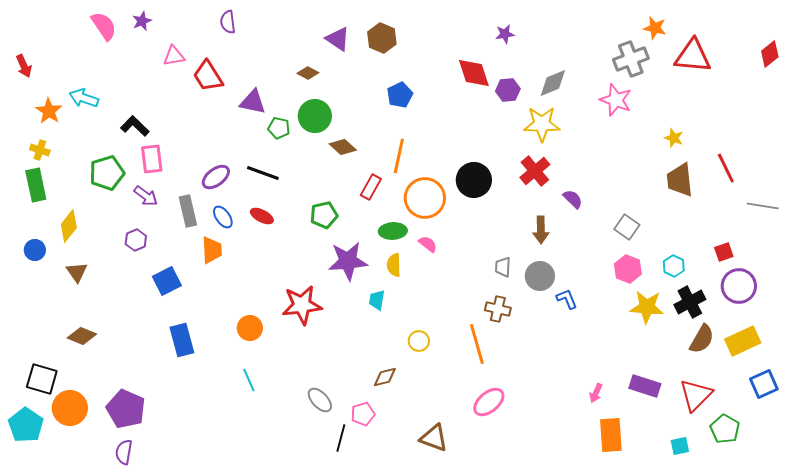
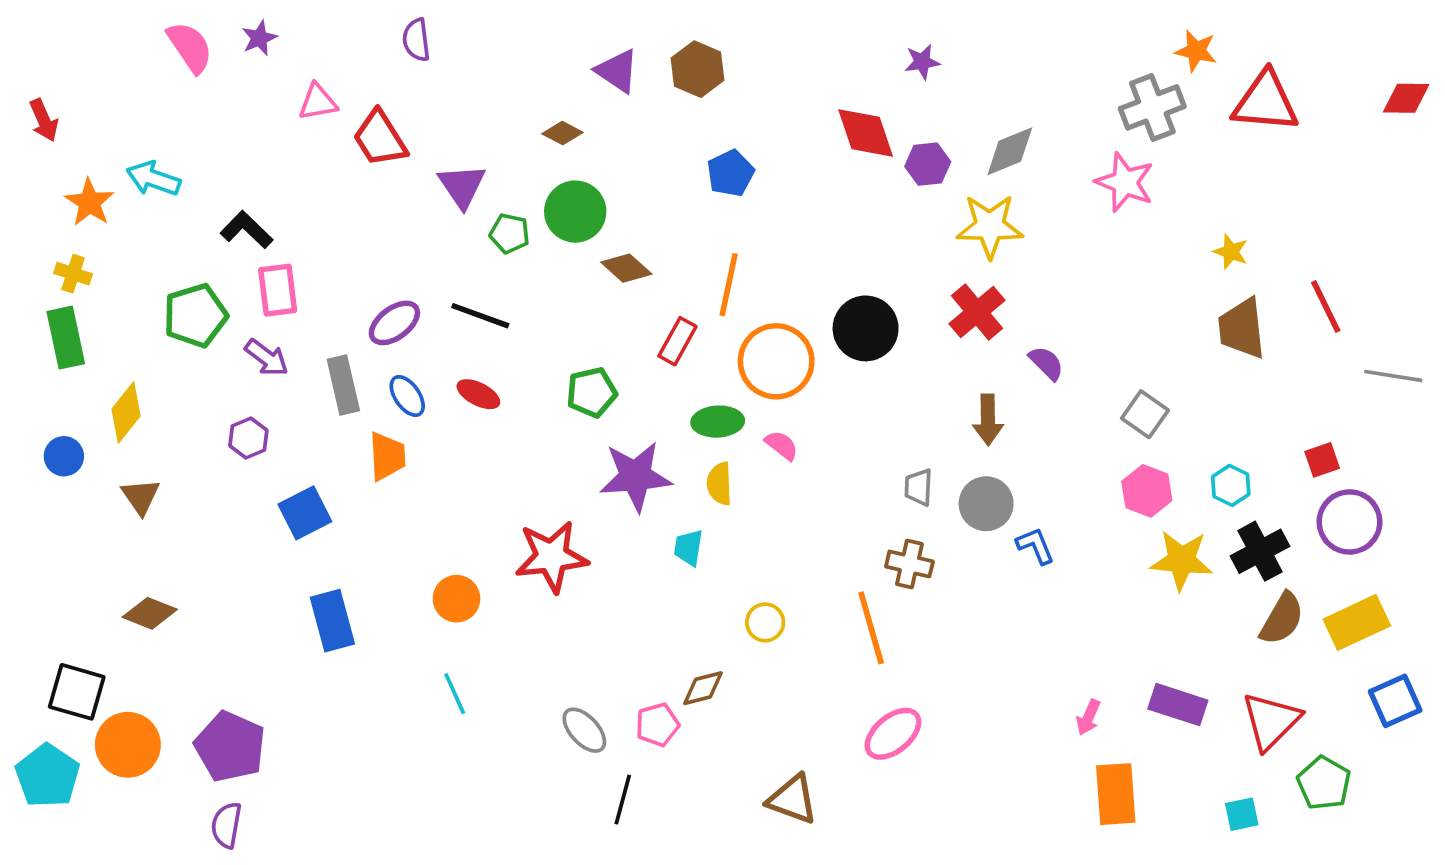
red diamond: (770, 54) -> (1406, 98), turned 40
purple triangle: (253, 102) -> (462, 186), turned 44
pink pentagon: (363, 414) -> (657, 725), moved

